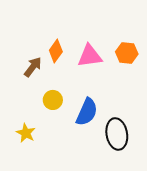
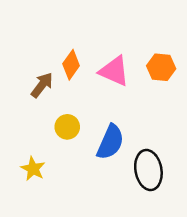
pink triangle: (90, 56) -> (114, 71), turned 32

